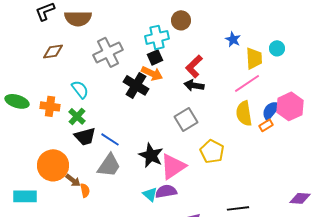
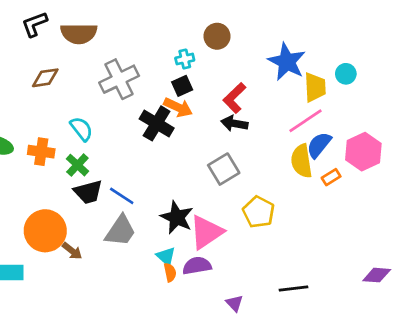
cyan cross: (157, 37) -> (185, 59), size x0.6
blue star: (233, 39) -> (287, 62), size x1.8
blue semicircle: (271, 110) -> (319, 145), moved
orange semicircle: (85, 190) -> (170, 272), moved
cyan triangle: (150, 194) -> (166, 256), moved

